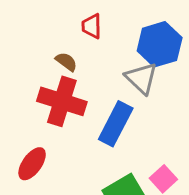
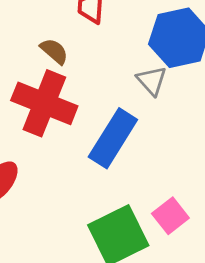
gray triangle: (141, 78) -> (152, 81), size x0.7

